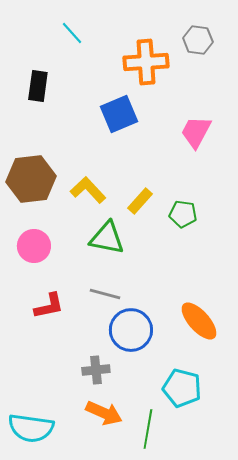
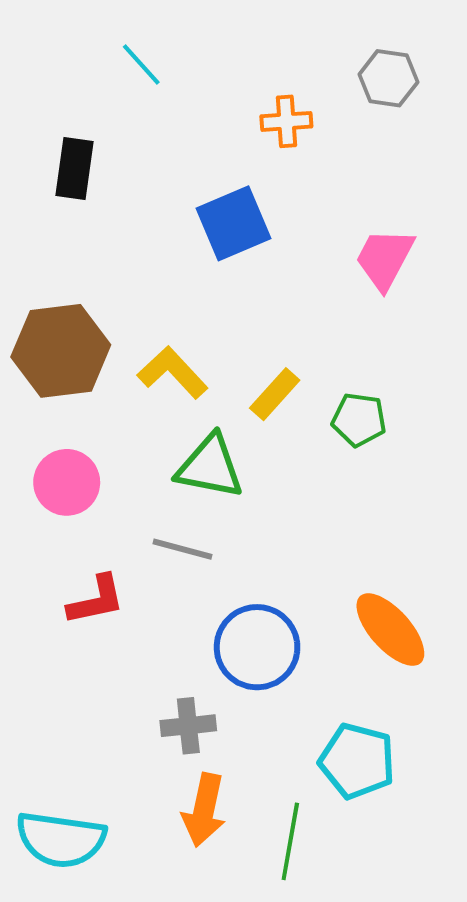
orange cross: (146, 62) -> (286, 121), size x0.6
gray line: (105, 294) -> (182, 549), moved
orange arrow: (104, 413) -> (204, 810), turned 78

